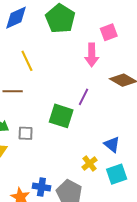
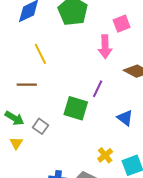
gray square: (26, 133) -> (40, 126), turned 35
blue triangle: (112, 144) -> (125, 118), moved

